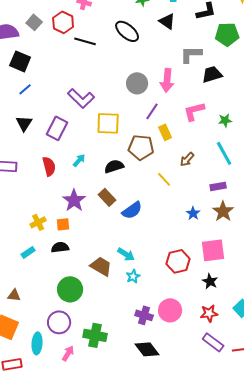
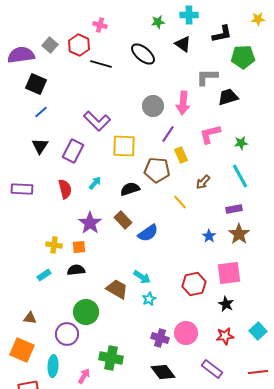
yellow cross: (38, 222) -> (54, 245), turned 35
purple circle: (59, 322) -> (67, 334), moved
purple rectangle: (213, 342) -> (212, 369), moved

